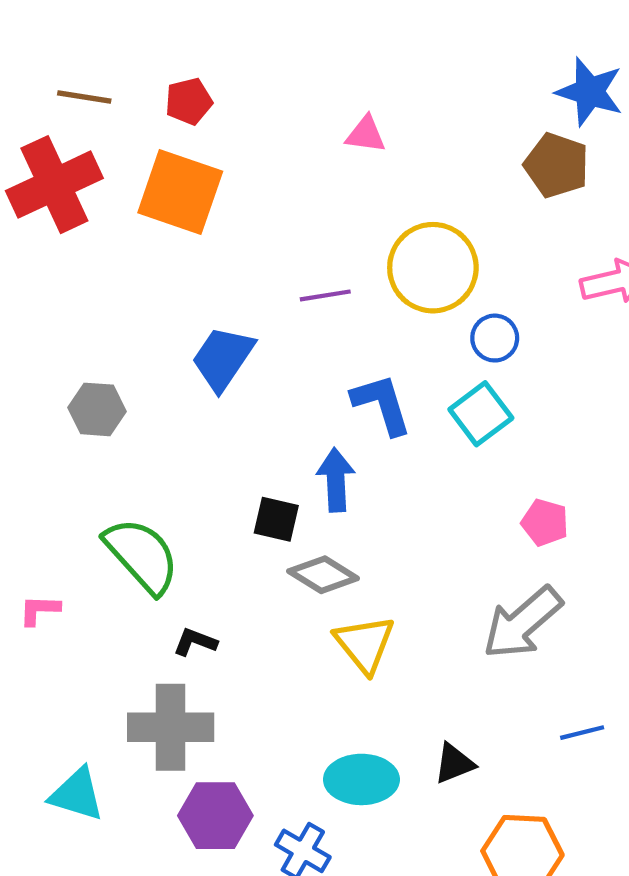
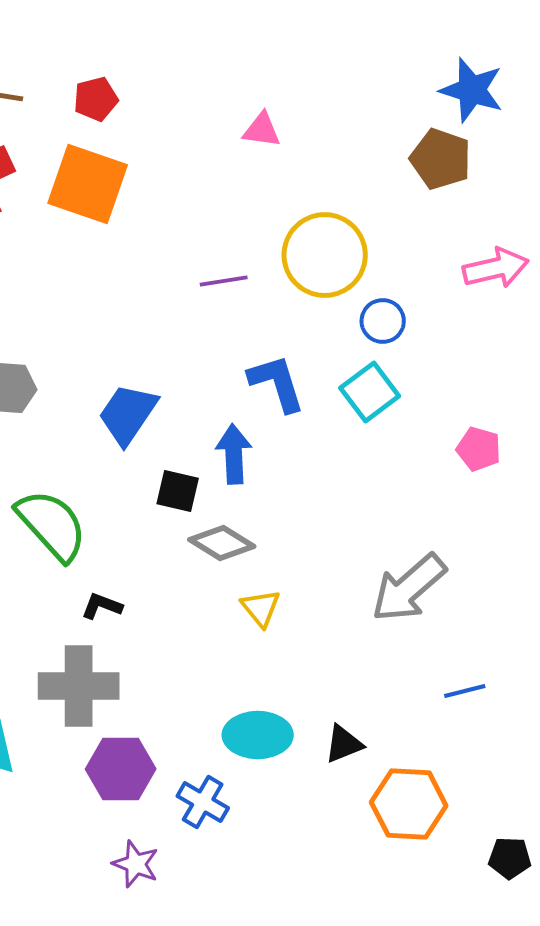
blue trapezoid: (223, 358) -> (128, 414), moved
pink pentagon: (545, 522) -> (479, 449), moved
yellow triangle: (365, 644) -> (261, 608), size x0.7
black triangle: (454, 763) -> (344, 744), moved

